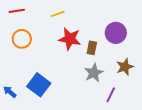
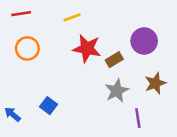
brown rectangle: (92, 48) -> (114, 60), turned 48
blue square: (39, 85) -> (48, 106), size x0.6
purple line: (111, 95) -> (138, 118), turned -35

